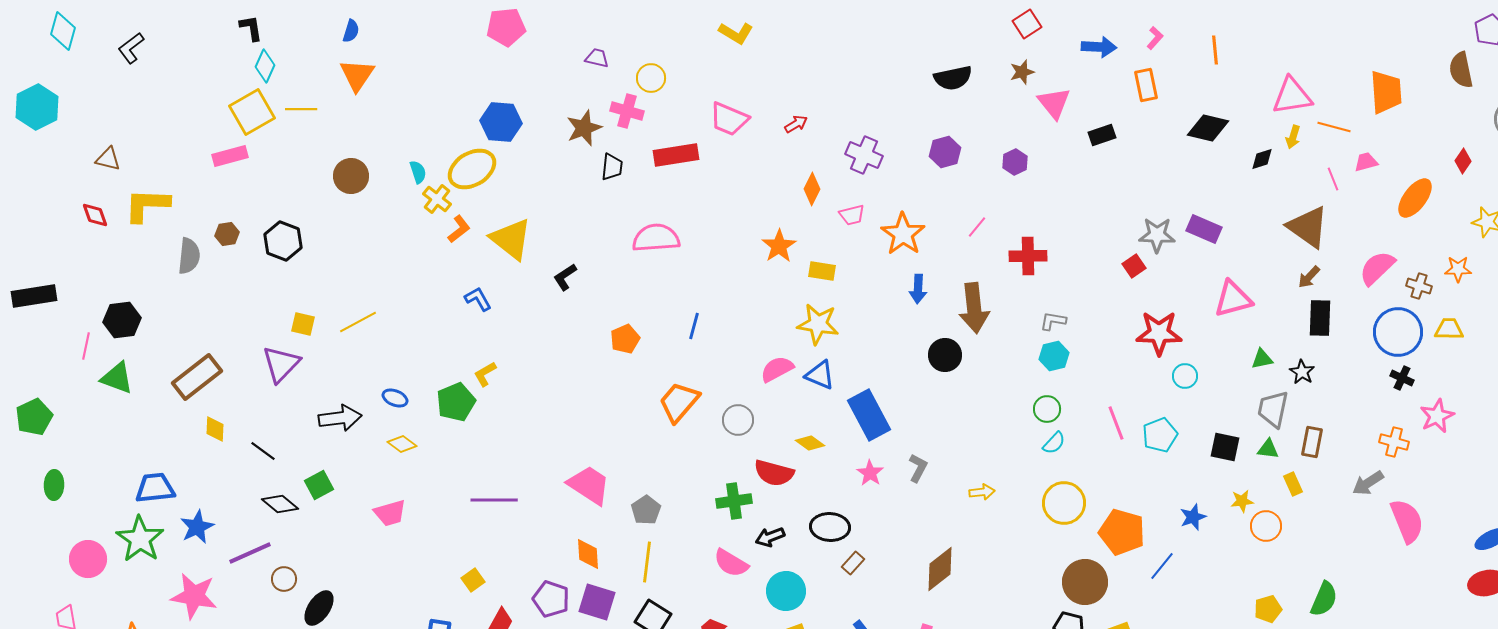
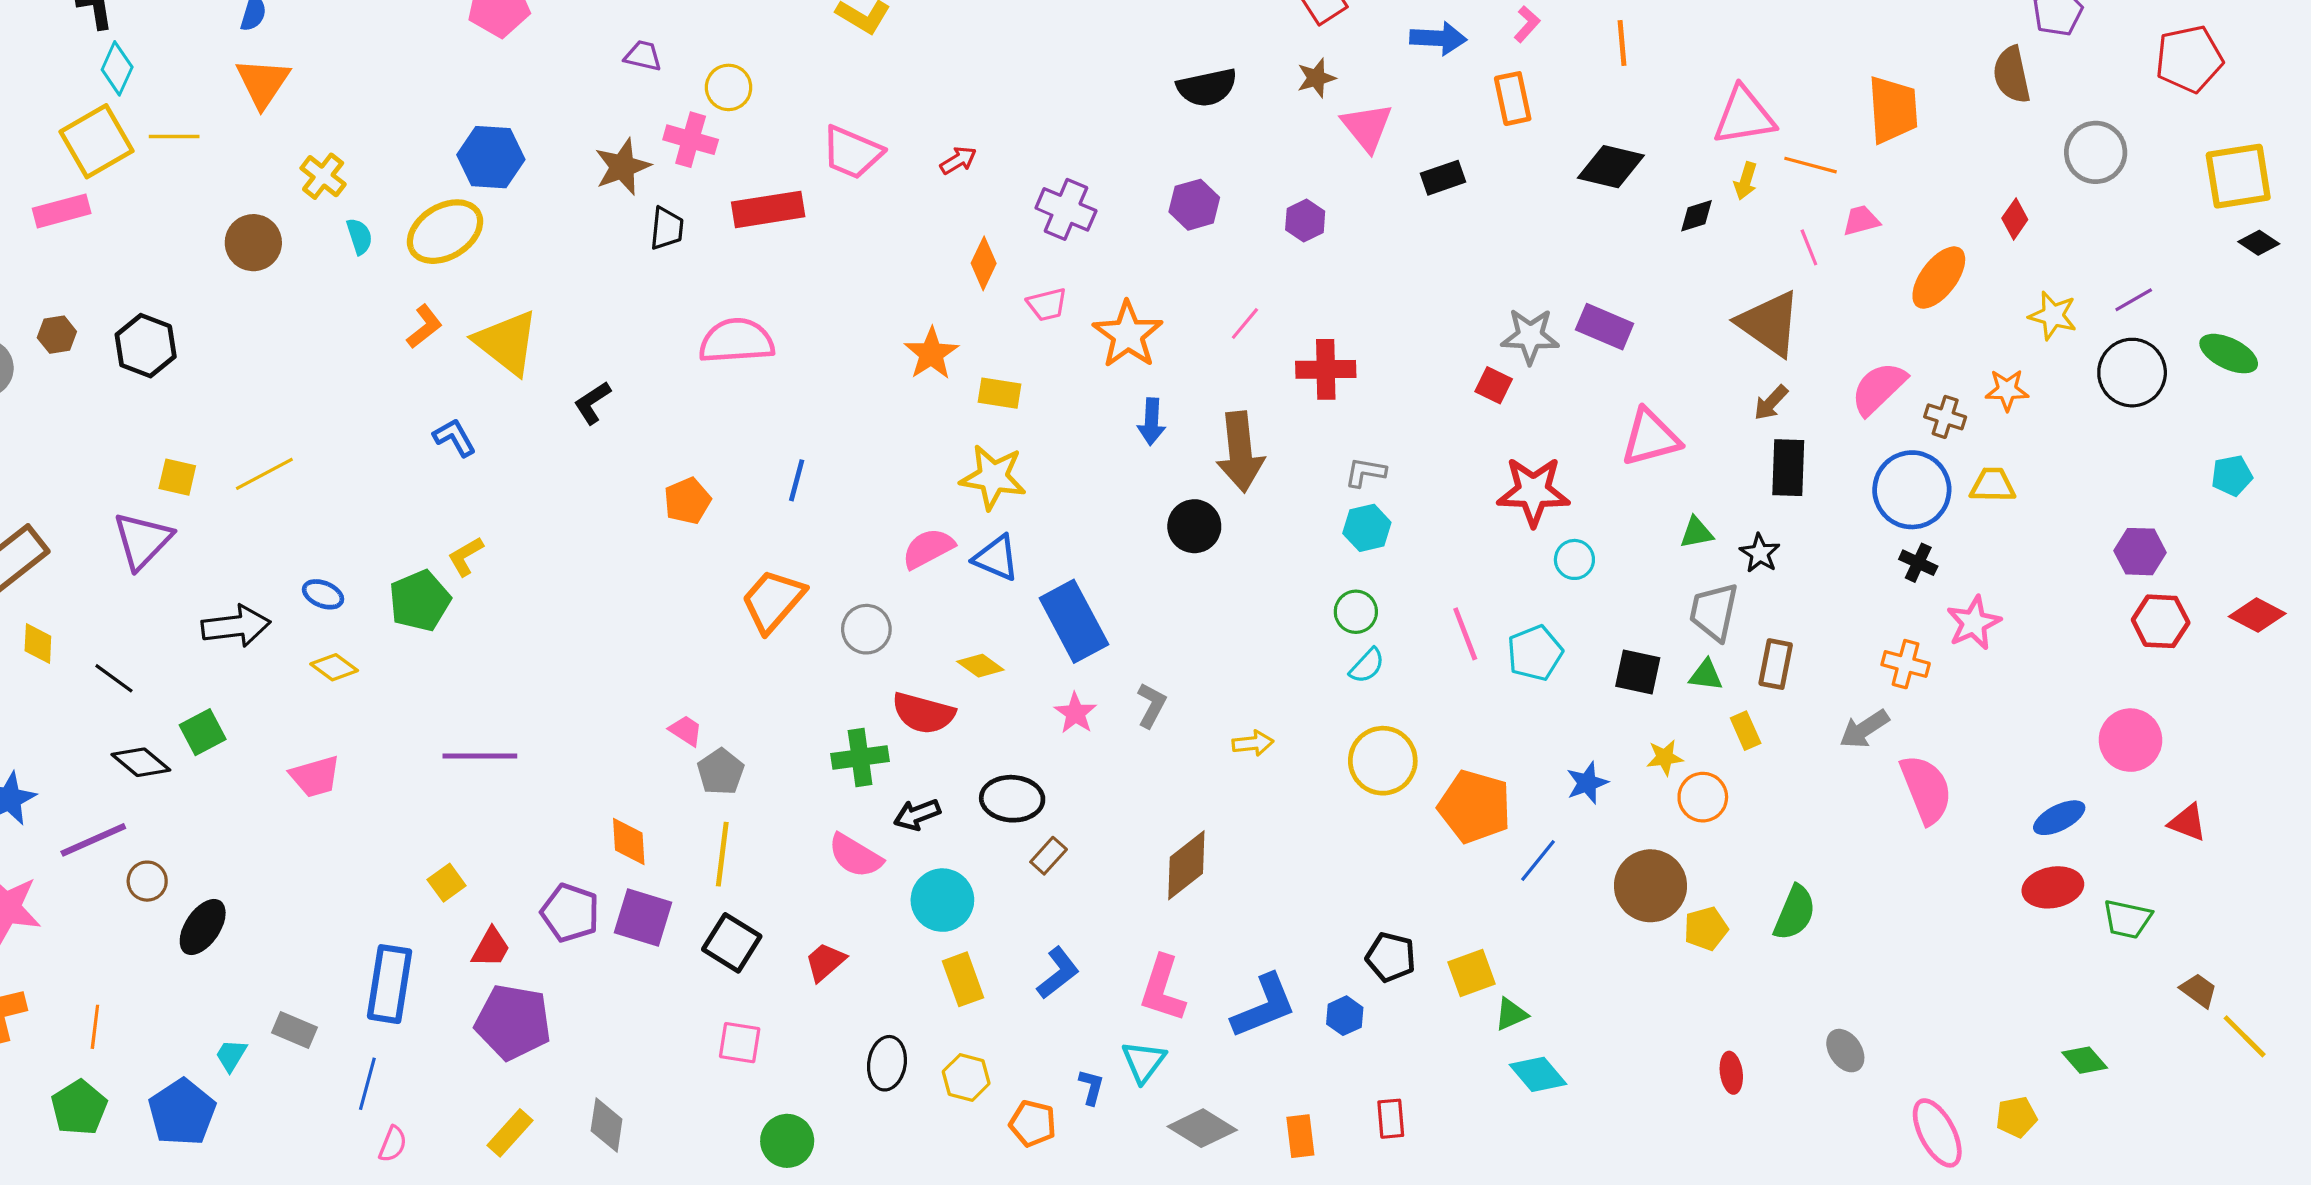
yellow cross: (437, 199) -> (323, 176), moved
red square: (1134, 266) -> (1494, 385), turned -30
pink trapezoid: (589, 485) -> (686, 731), moved, size x0.5
brown circle: (1085, 582) -> (1650, 886), moved

